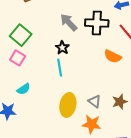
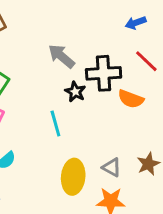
black cross: (97, 23) -> (104, 73), moved
black star: (62, 48) -> (75, 92), moved

